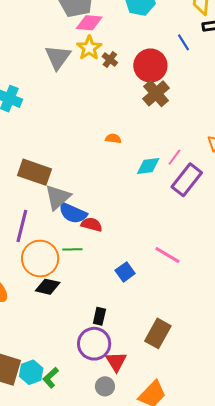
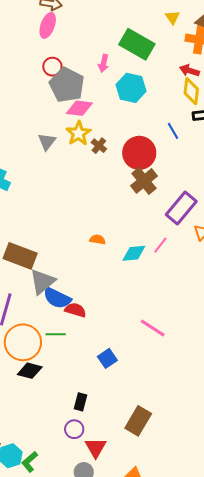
gray triangle: (58, 57) -> (47, 142), size x0.7
orange semicircle: (113, 139) -> (98, 240), moved
purple rectangle: (187, 180) -> (181, 208), moved
pink line: (167, 255) -> (153, 328), moved
purple circle: (94, 344) -> (74, 429), size x0.6

